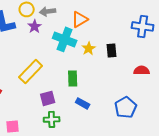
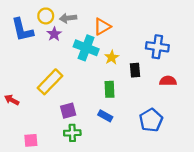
blue cross: (143, 26) -> (157, 47), moved
black rectangle: (112, 50) -> (135, 70), moved
green rectangle: (73, 78) -> (110, 89), moved

